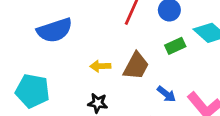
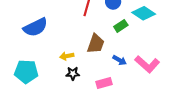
yellow arrow: (100, 66) -> (67, 56), moved

